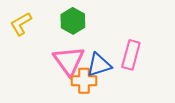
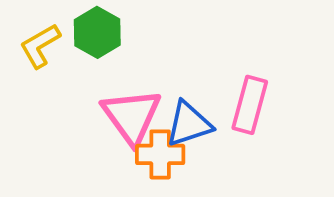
green hexagon: (73, 21) -> (97, 32), moved

